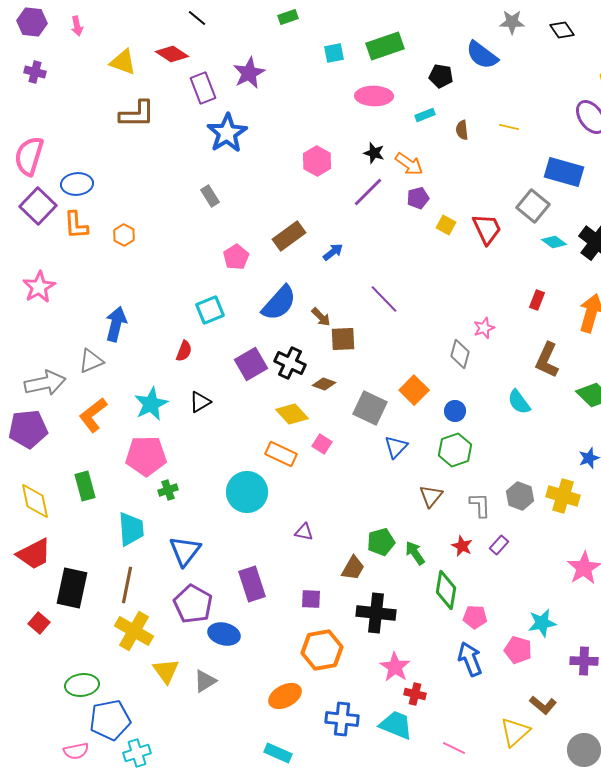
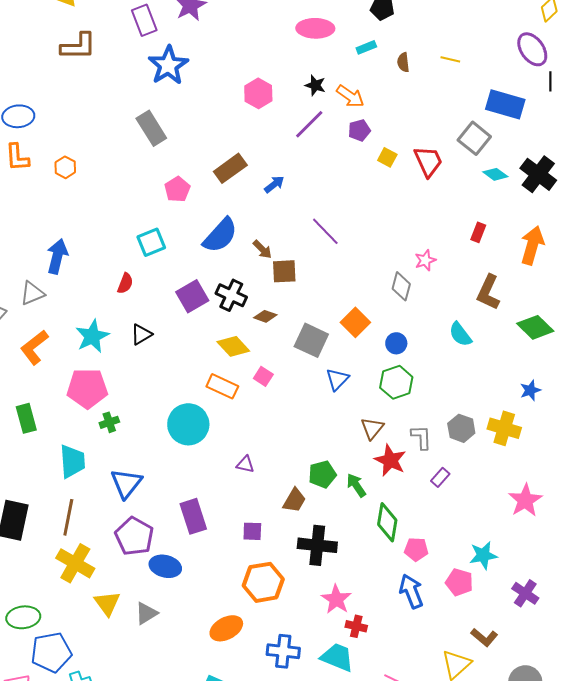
gray rectangle: (210, 196) -> (151, 128), size x1.6
red star: (462, 546) -> (390, 460), moved, size x1.5
purple cross: (584, 661) -> (525, 593), turned 32

